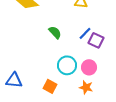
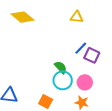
green semicircle: (55, 32) -> (61, 67), moved

